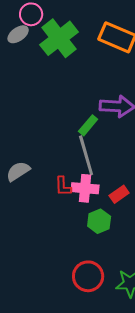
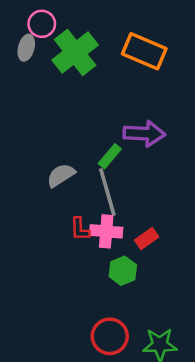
gray ellipse: (18, 34) -> (26, 48), turned -40
gray semicircle: (18, 171) -> (61, 175), moved

